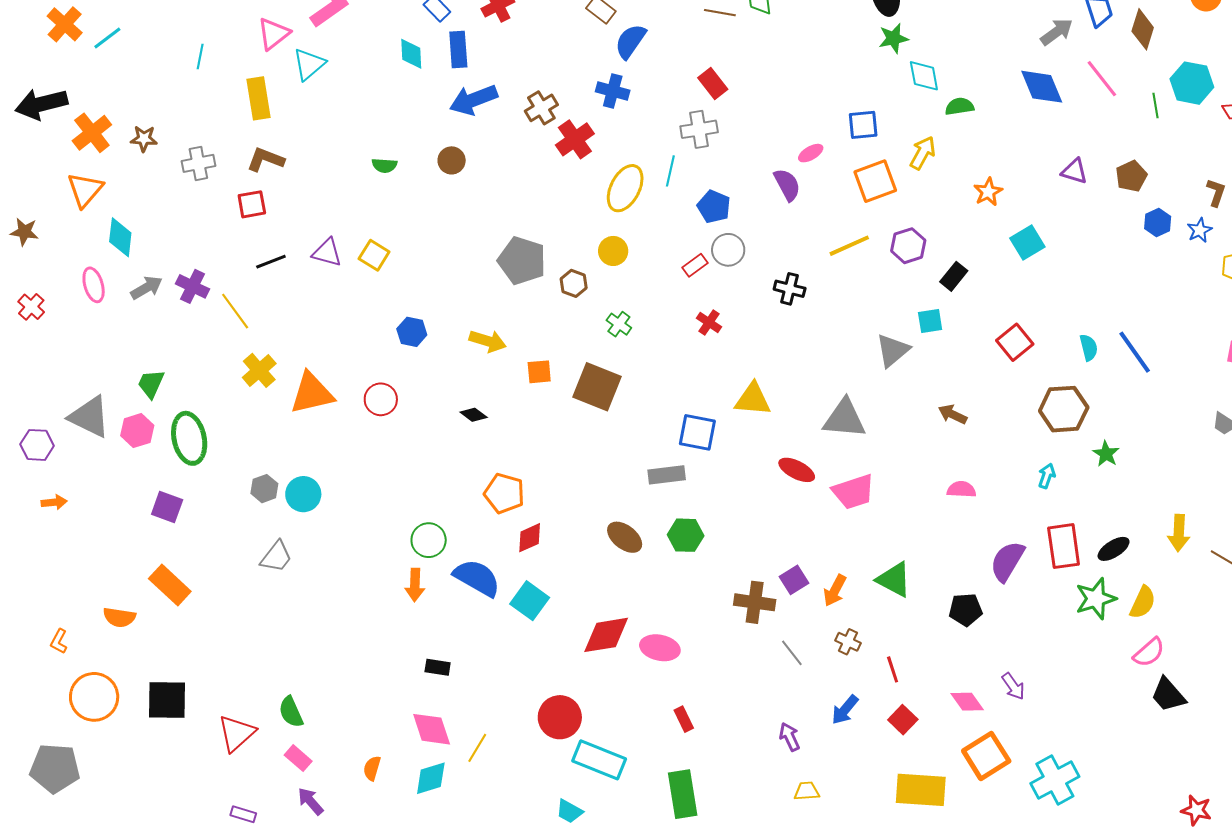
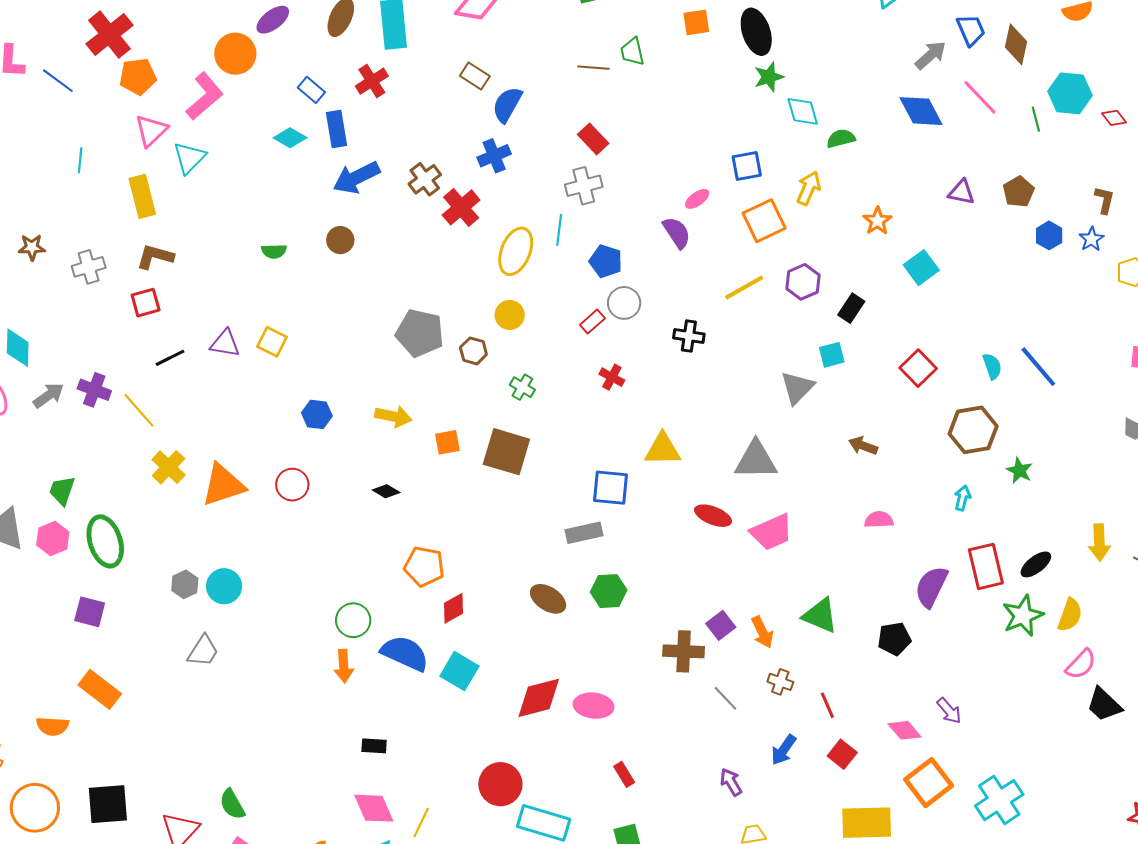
cyan diamond: (411, 54) -> (290, 138), turned -52
blue cross: (613, 91) -> (494, 156), turned -32
orange arrow: (835, 591) -> (762, 632), turned -48

